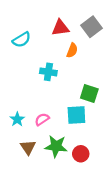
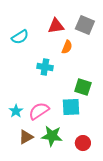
gray square: (91, 27) -> (85, 25), turned -30
pink semicircle: (42, 119) -> (39, 111), size x1.5
brown triangle: (28, 147) -> (26, 137), turned 35
red circle: (81, 154) -> (83, 143), moved

